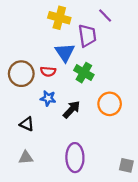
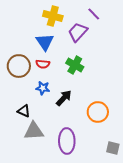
purple trapezoid: (87, 36) -> (78, 32), turned -130
blue triangle: (65, 52) -> (45, 42), moved
orange circle: (110, 104) -> (98, 112), moved
gray triangle: (26, 158) -> (34, 131), moved, size x1.5

